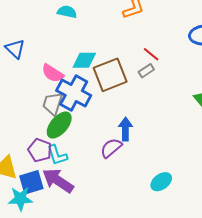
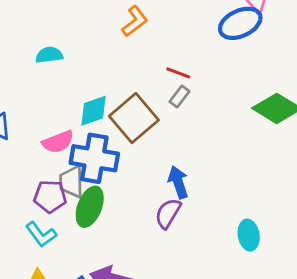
pink semicircle: (53, 73) -> (58, 142), turned -35
purple pentagon: (40, 150) -> (50, 196), moved
cyan L-shape: (57, 155) -> (41, 234), moved
cyan ellipse: (161, 182) -> (249, 235), turned -45

